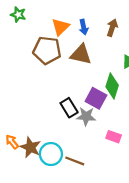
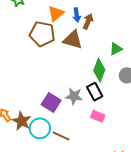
brown arrow: (112, 28) -> (88, 21), moved
purple square: (96, 98) -> (51, 103), moved
black rectangle: (69, 108) -> (95, 92), moved

